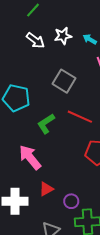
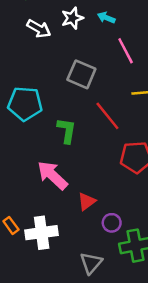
red line: (80, 117) -> (107, 116), turned 35
green L-shape: (46, 124) -> (67, 131), turned 140
red triangle: (46, 189) -> (87, 201), moved

